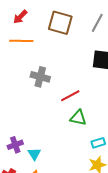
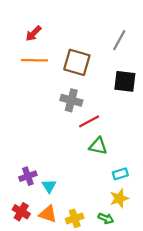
brown square: (60, 23) -> (77, 62), moved
gray cross: (40, 77) -> (71, 100), moved

